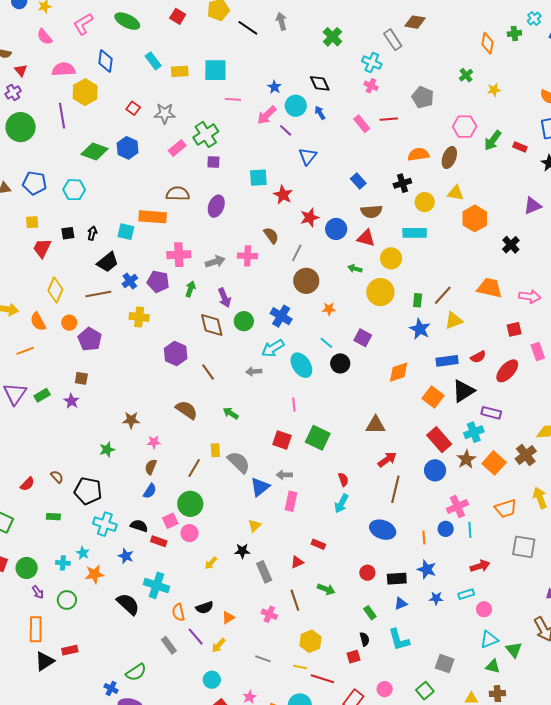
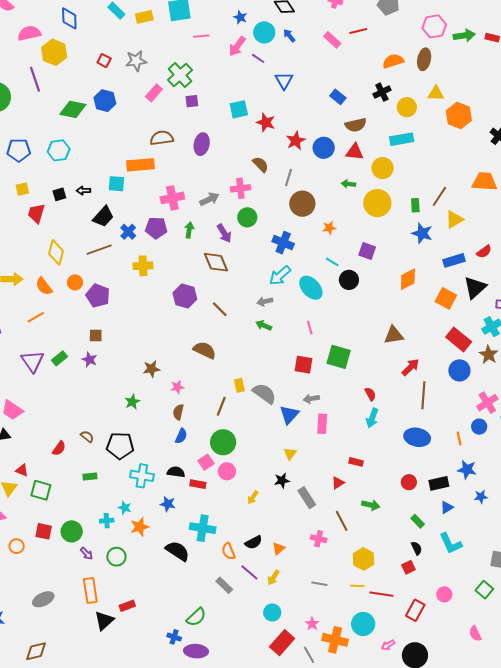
green arrow: (493, 140) -> (464, 35), turned -125
black arrow: (92, 233) -> (83, 191), turned -96
green circle: (244, 321) -> (247, 217), moved
green arrow: (231, 413) -> (264, 325), moved

